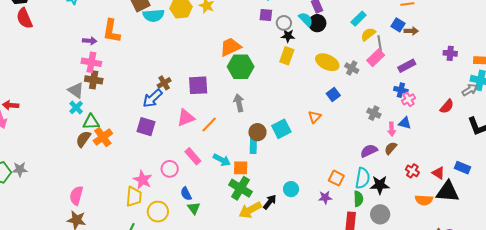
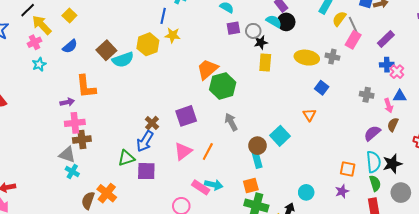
green triangle: (91, 122) -> (126, 158), moved
cyan arrow: (222, 160) -> (214, 185), moved

